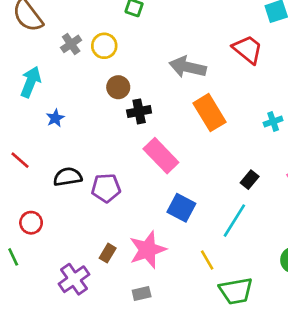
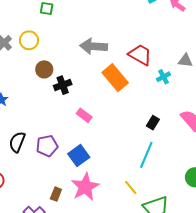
red trapezoid: (248, 49) -> (140, 55), moved
pink rectangle: (161, 156) -> (84, 115), size x0.6
black semicircle: (68, 177) -> (17, 142), turned -50
blue square: (181, 208) -> (79, 155), moved, turned 35

